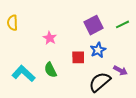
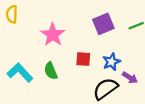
pink star: (50, 38) -> (53, 35), size x1.5
blue star: (98, 50) -> (111, 62), moved

